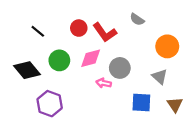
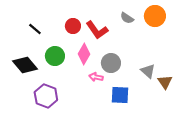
orange circle: (167, 46) -> (155, 16), moved
pink diamond: (91, 58) -> (84, 54), turned -45
blue square: (141, 103) -> (120, 95), moved
brown triangle: (175, 105) -> (165, 82), moved

